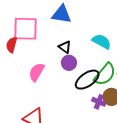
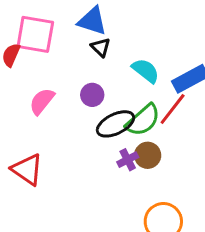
black triangle: (65, 47) -> (101, 47), moved
purple cross: (99, 102) -> (128, 160), turned 32

